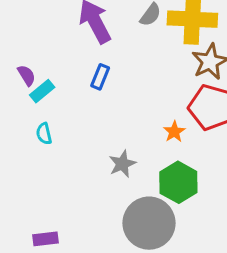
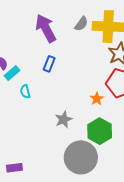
cyan semicircle: (44, 134) -> (25, 91), moved

